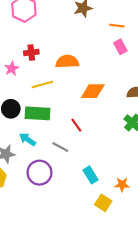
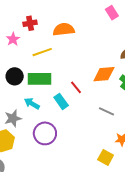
orange diamond: (93, 91) -> (104, 74), moved
gray line: (60, 147) -> (107, 111), moved
cyan rectangle: (90, 175) -> (61, 101), moved

